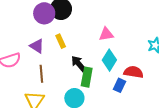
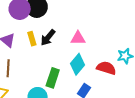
black arrow: (79, 64) -> (48, 38), moved, turned -108
red semicircle: (133, 72) -> (106, 68), moved

